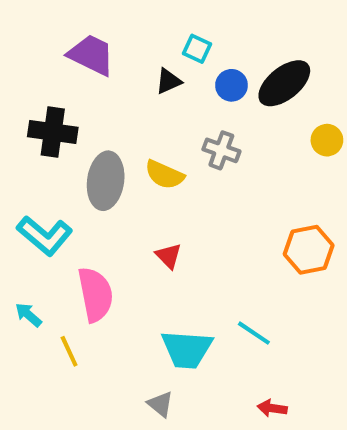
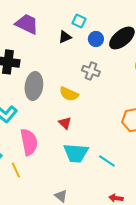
yellow semicircle: (164, 175) -> (69, 94), moved
cyan trapezoid: (187, 349) -> (76, 153), moved

